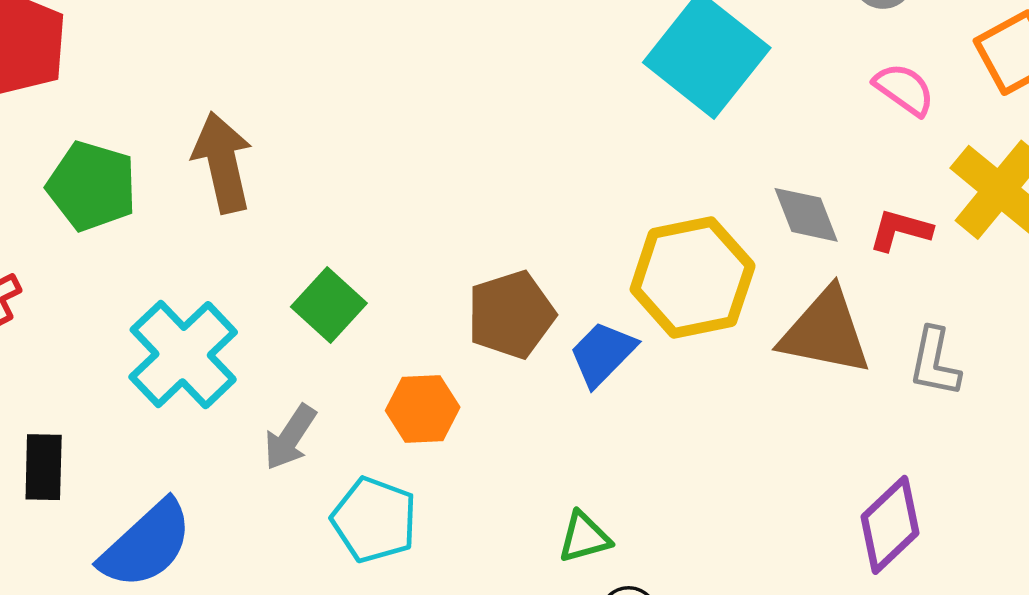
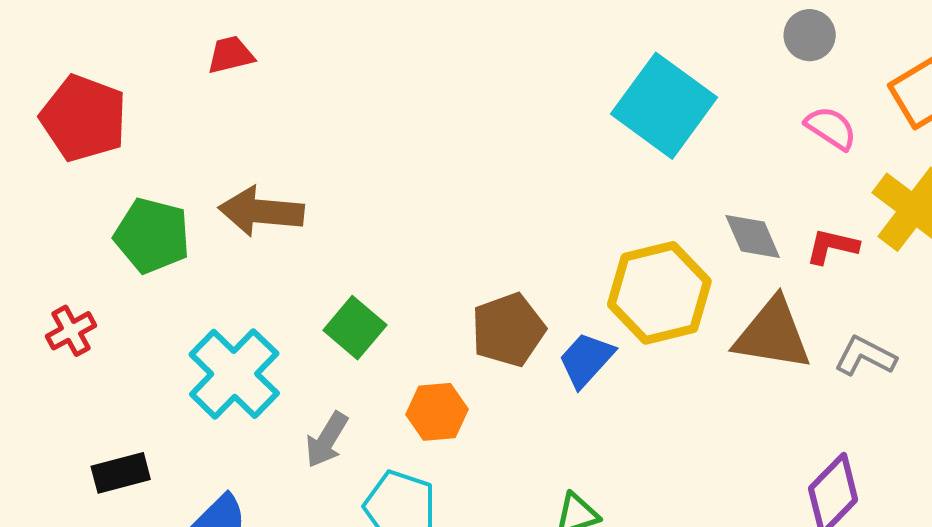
brown arrow: (223, 163) -> (261, 211), turned -70
gray L-shape: (935, 362) -> (865, 356), turned 108
black rectangle: (44, 467) -> (121, 473), turned 76

